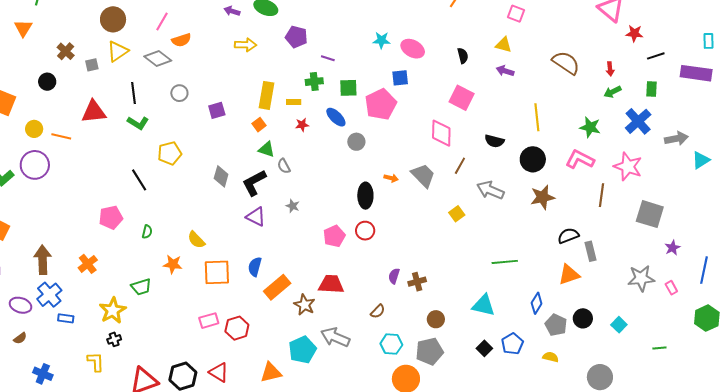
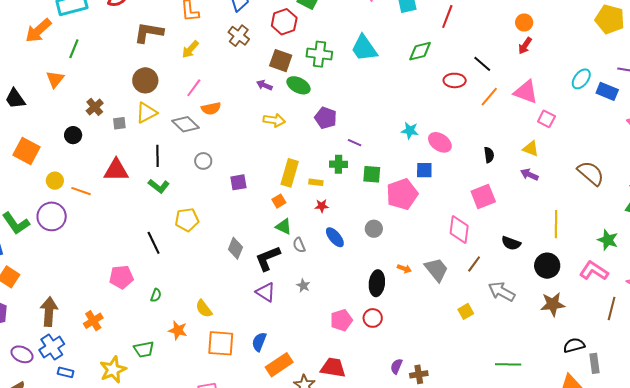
pink square: (462, 98) -> (483, 197), turned 35
blue ellipse: (336, 117) -> (335, 237), moved

